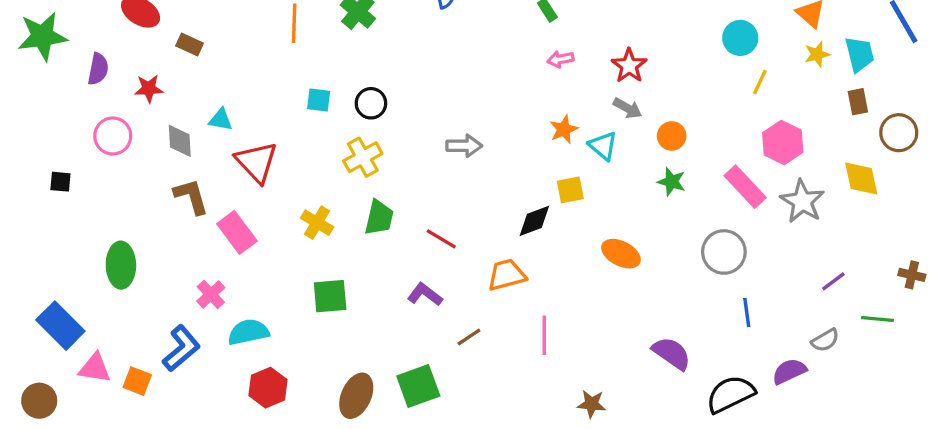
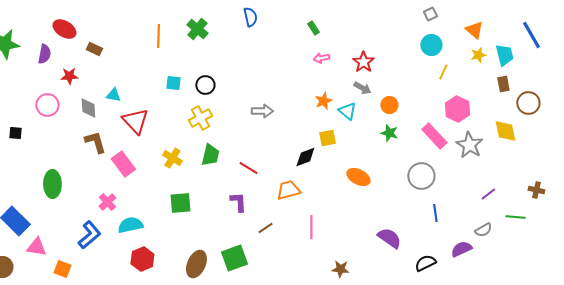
purple semicircle: (98, 69) -> (44, 54), moved
purple L-shape: (425, 294) -> (238, 202), turned 50
orange square: (137, 381) -> (62, 269), moved
black semicircle: (730, 394) -> (425, 263), size x0.7

